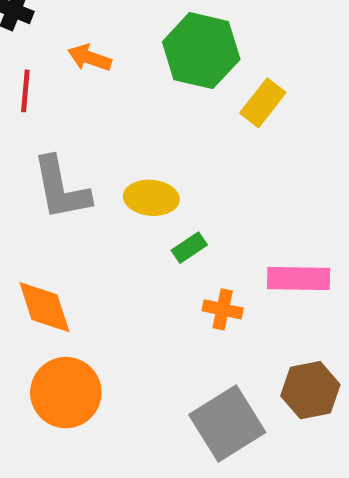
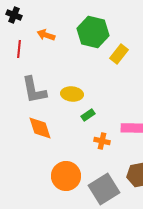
orange diamond: (44, 307) -> (40, 128), moved
orange circle: (66, 393) -> (66, 176), moved

